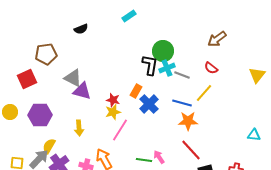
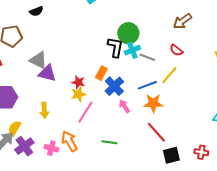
black semicircle: (81, 29) -> (36, 11), moved
blue line: (182, 103) -> (147, 85), turned -36
pink arrow: (159, 157) -> (124, 106), moved

